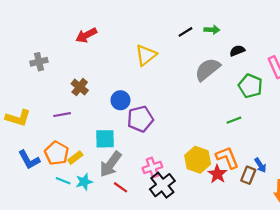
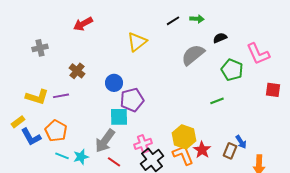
yellow L-shape: (18, 118) -> (37, 97), moved
cyan square: (105, 139) -> (119, 117), moved
yellow rectangle: (75, 158) -> (18, 122), moved
orange L-shape: (227, 158) -> (183, 155), moved

